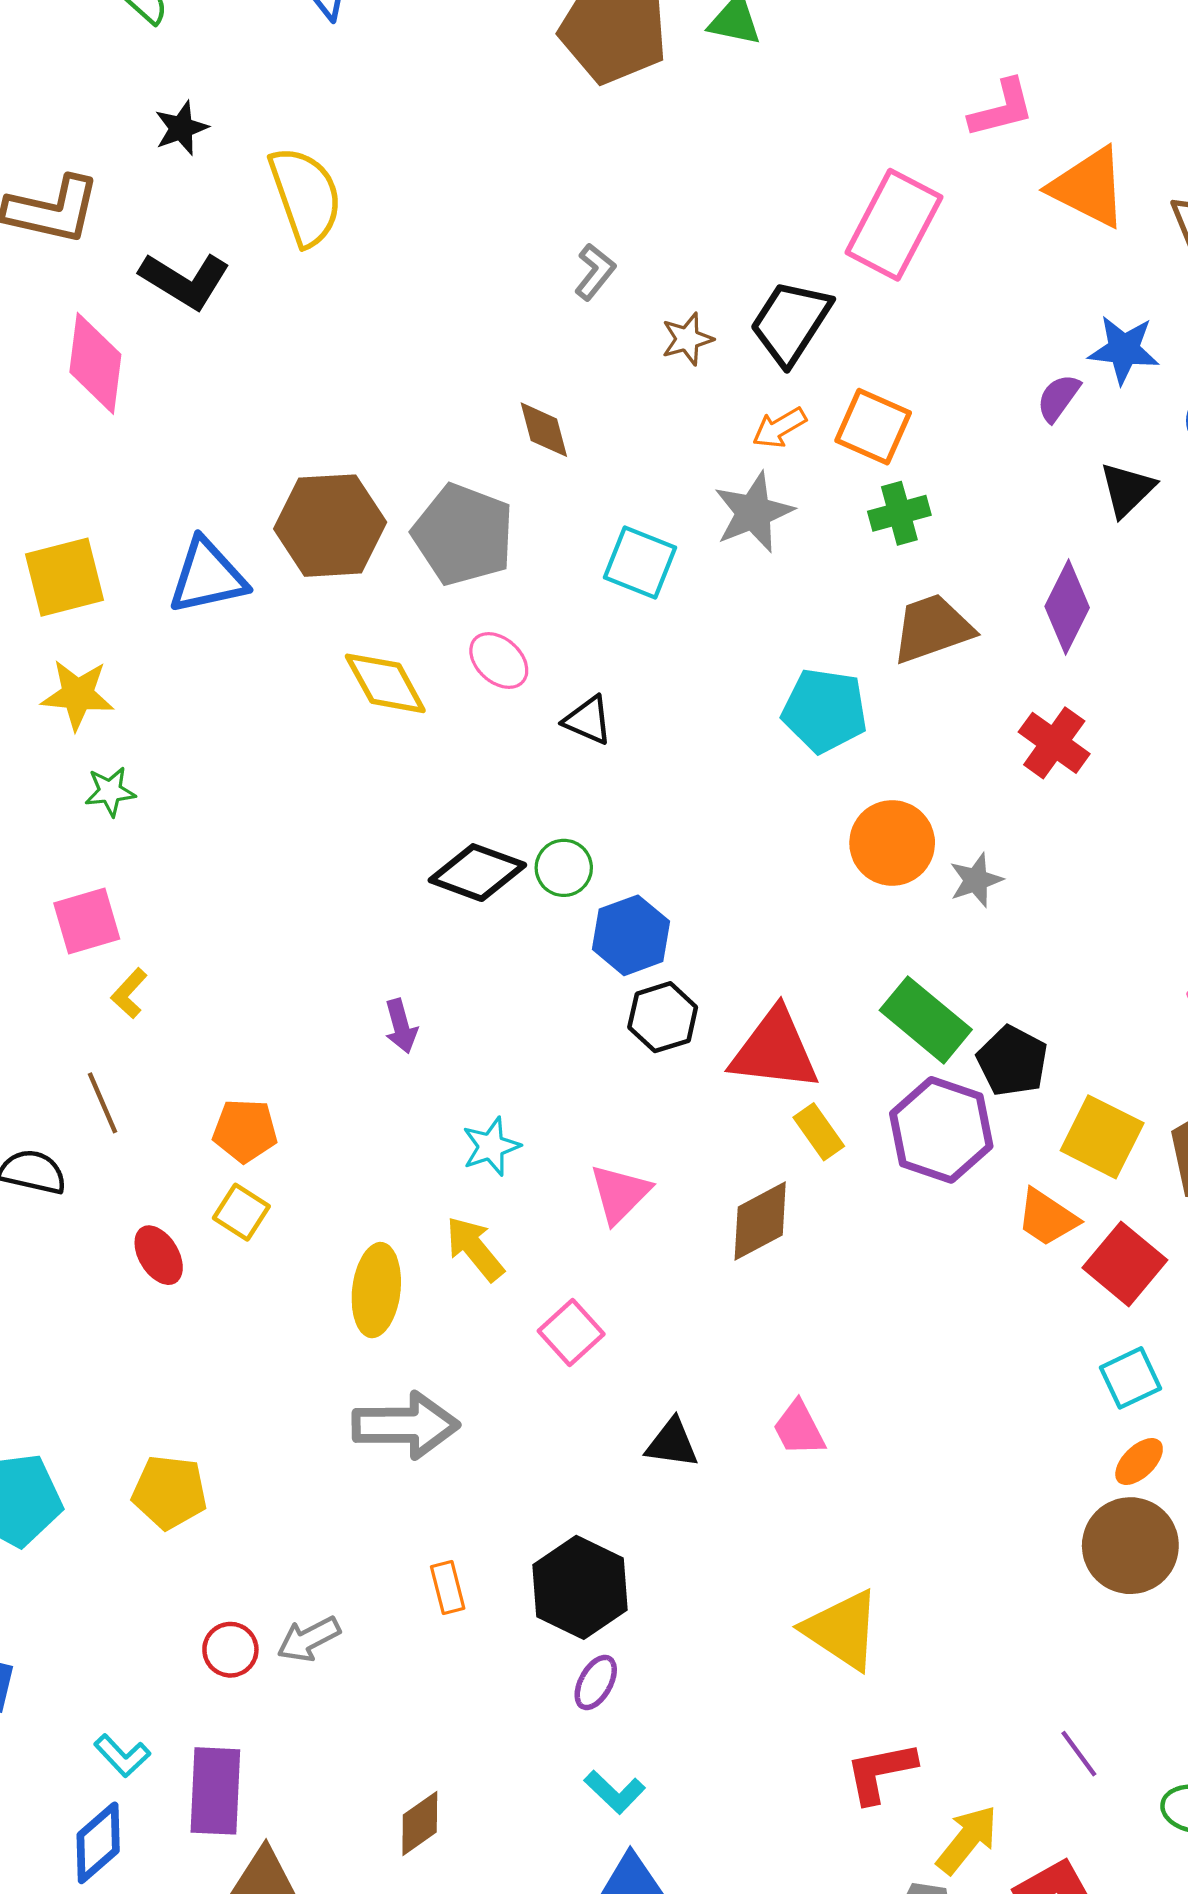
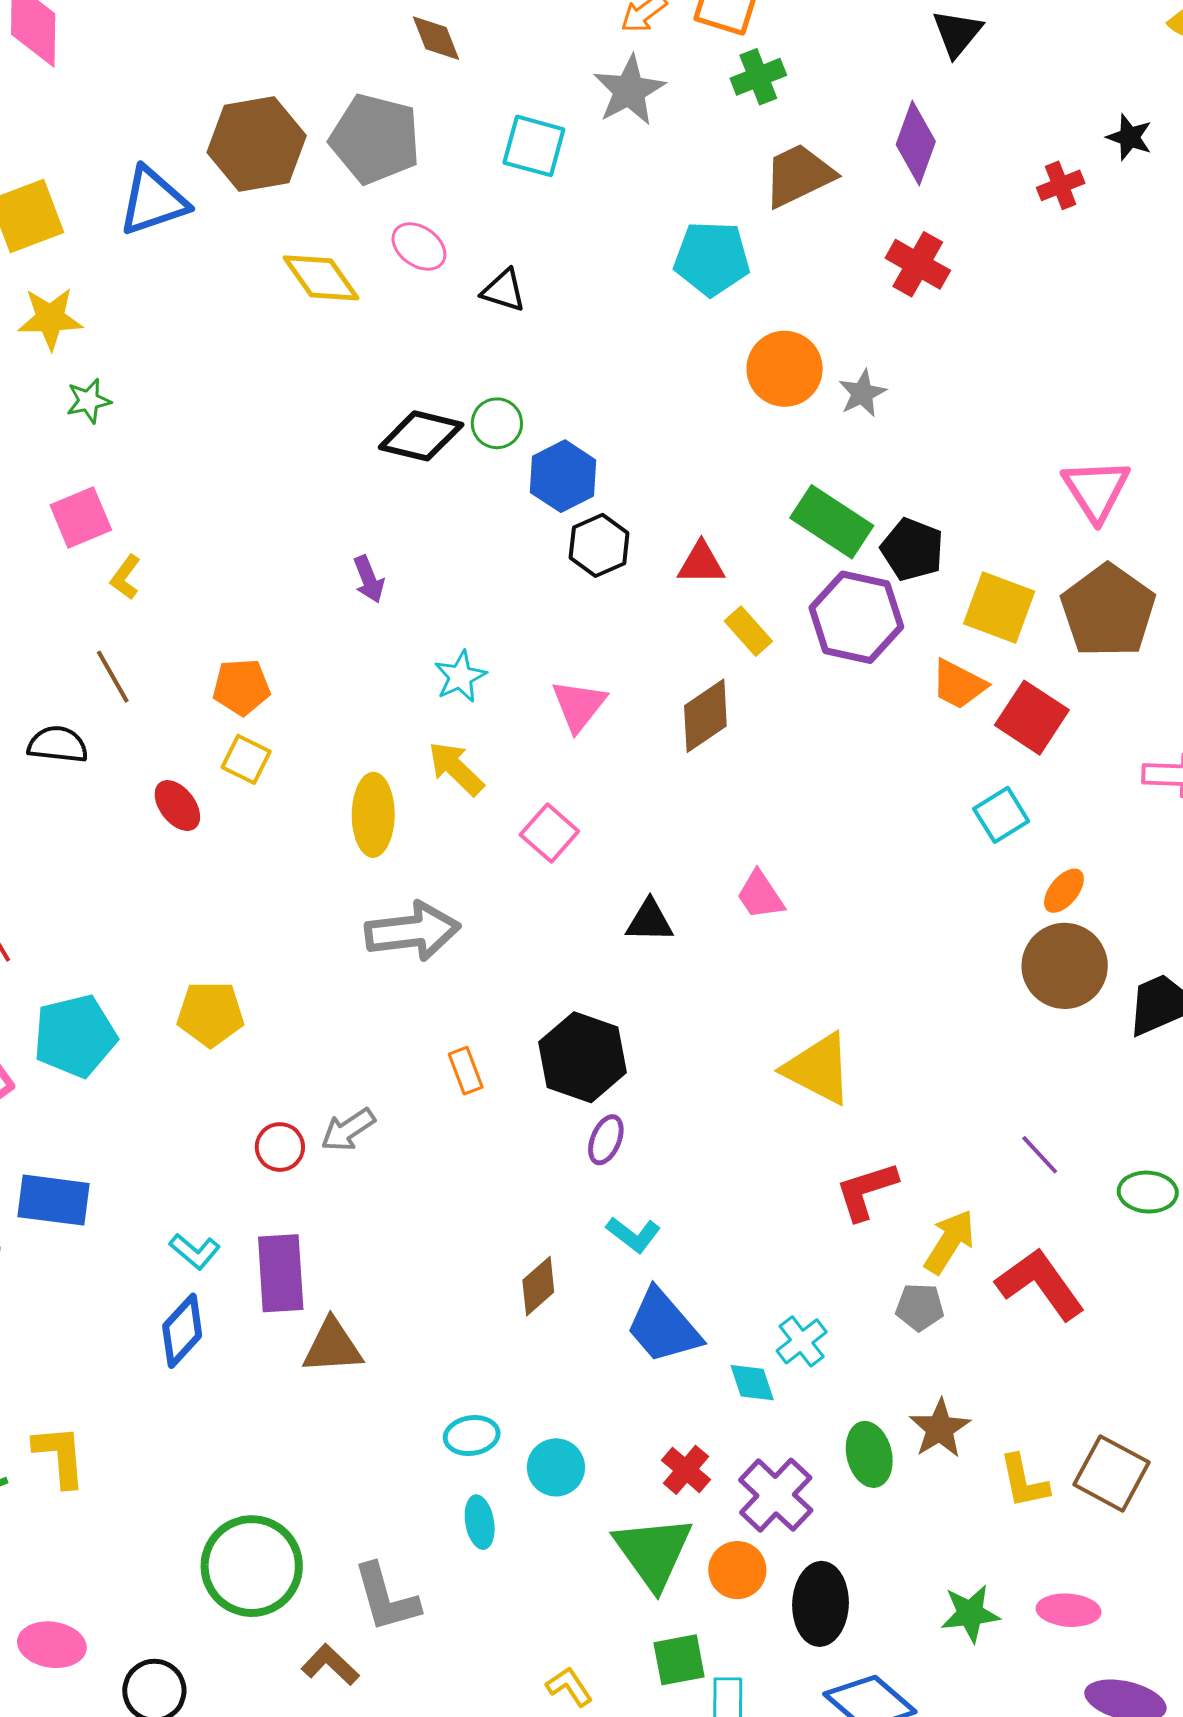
red triangle: (775, 1050) -> (701, 563), size x0.6
cyan square: (1131, 1378) -> (1001, 815), moved
brown diamond: (420, 1824) -> (538, 1286), moved

